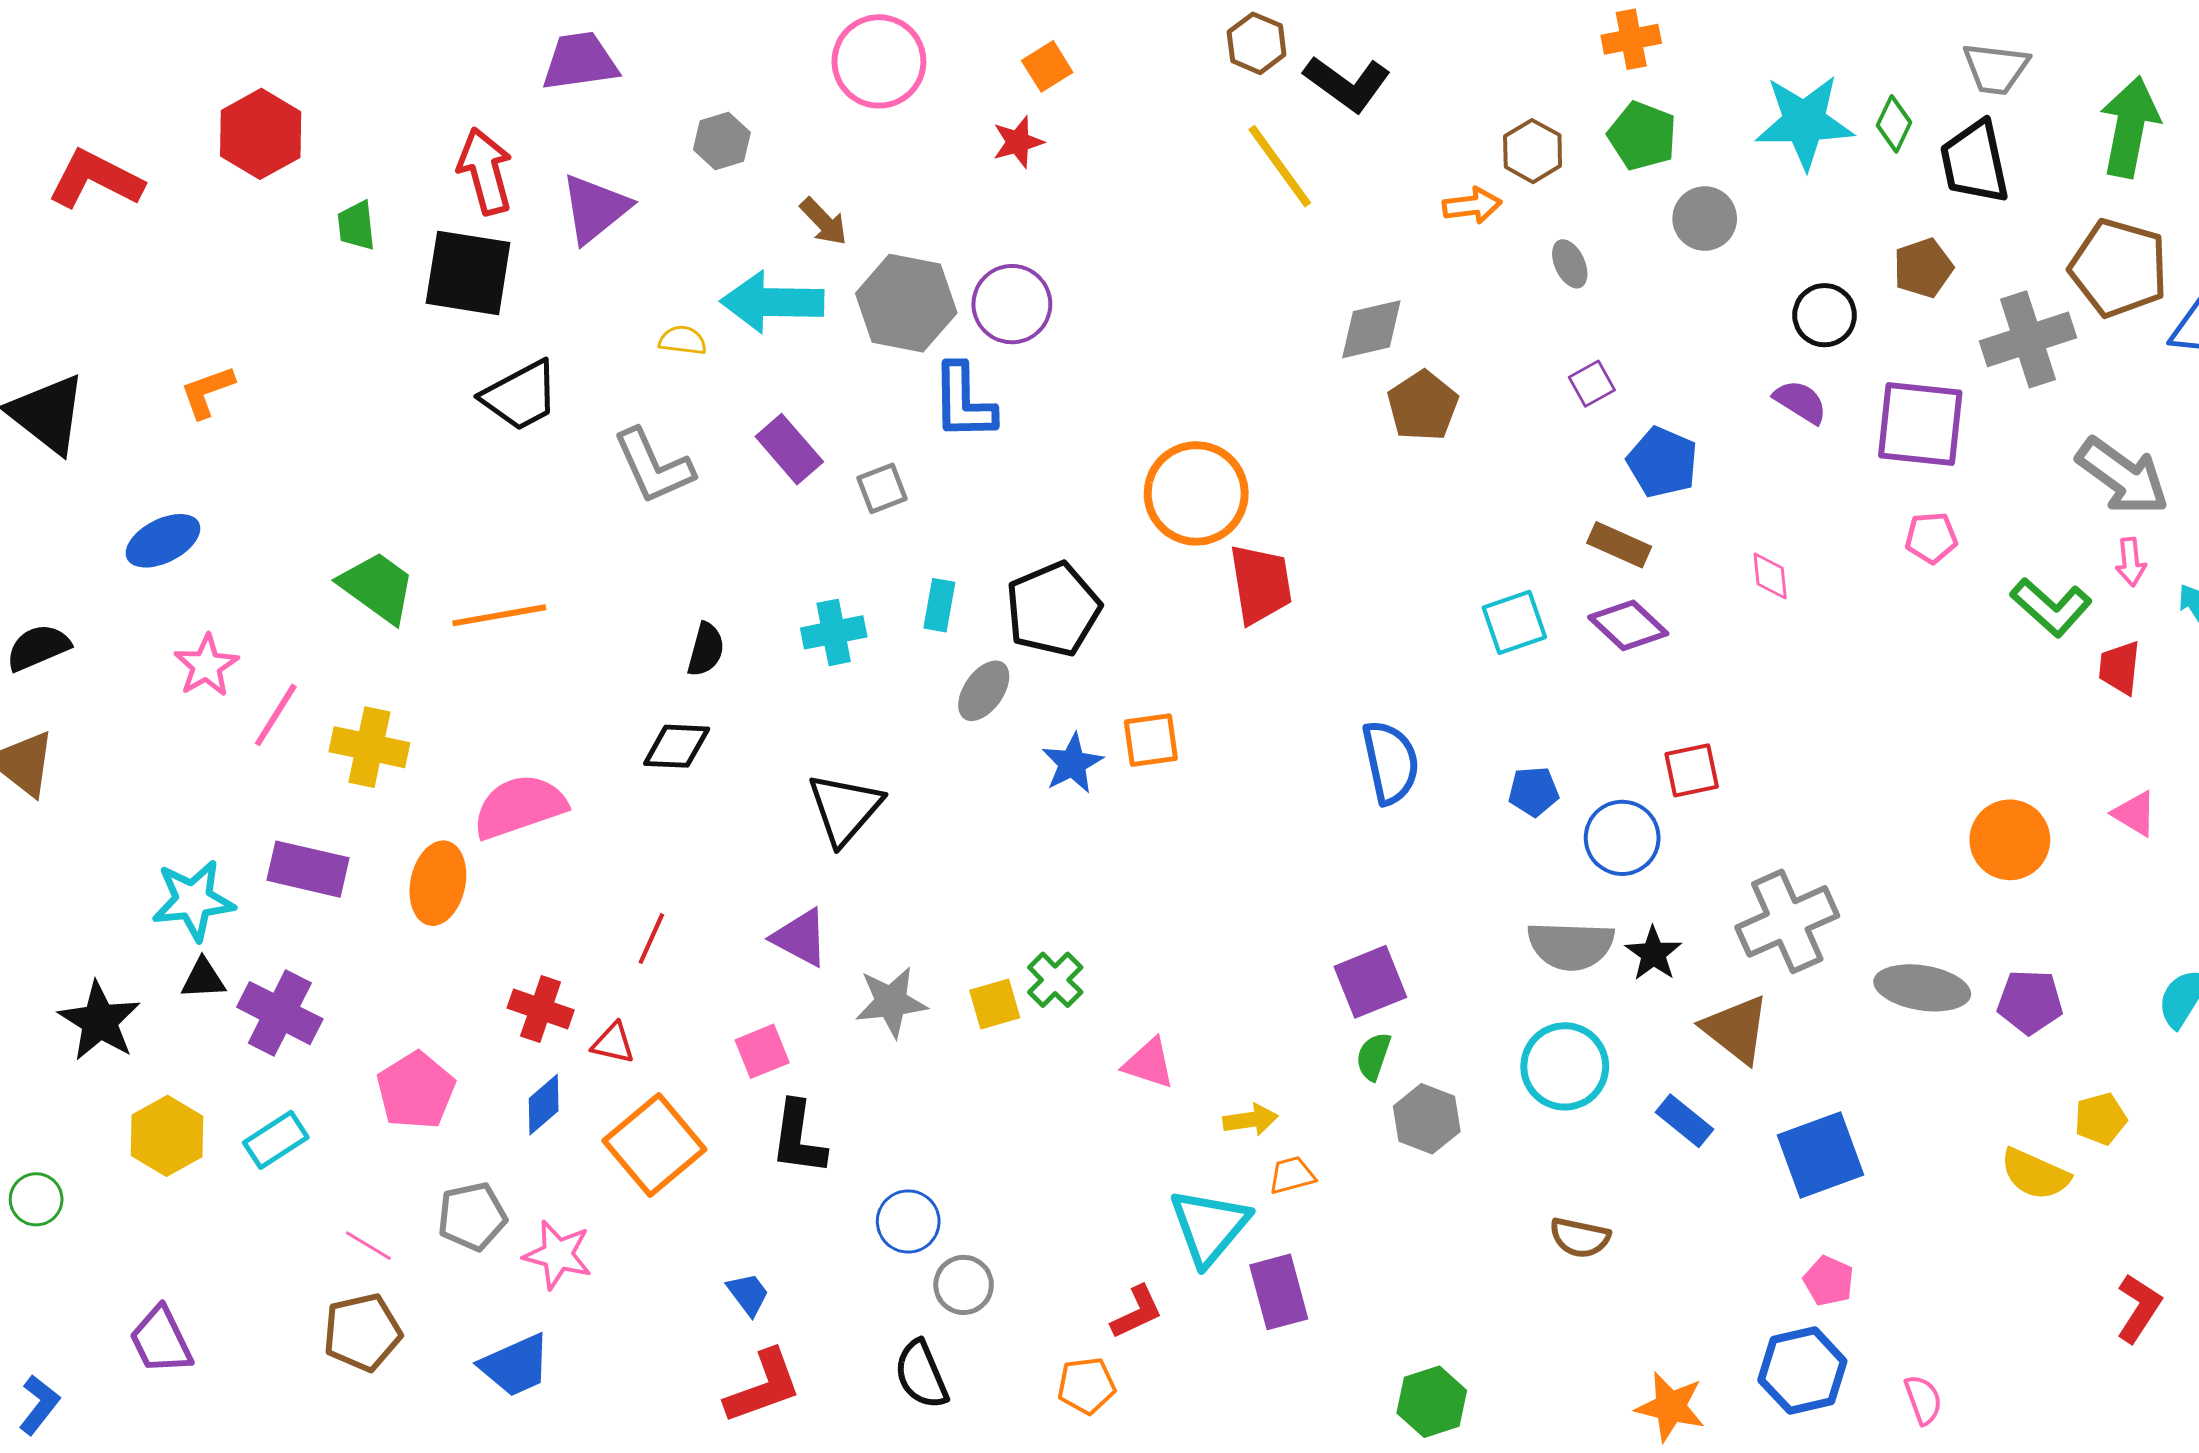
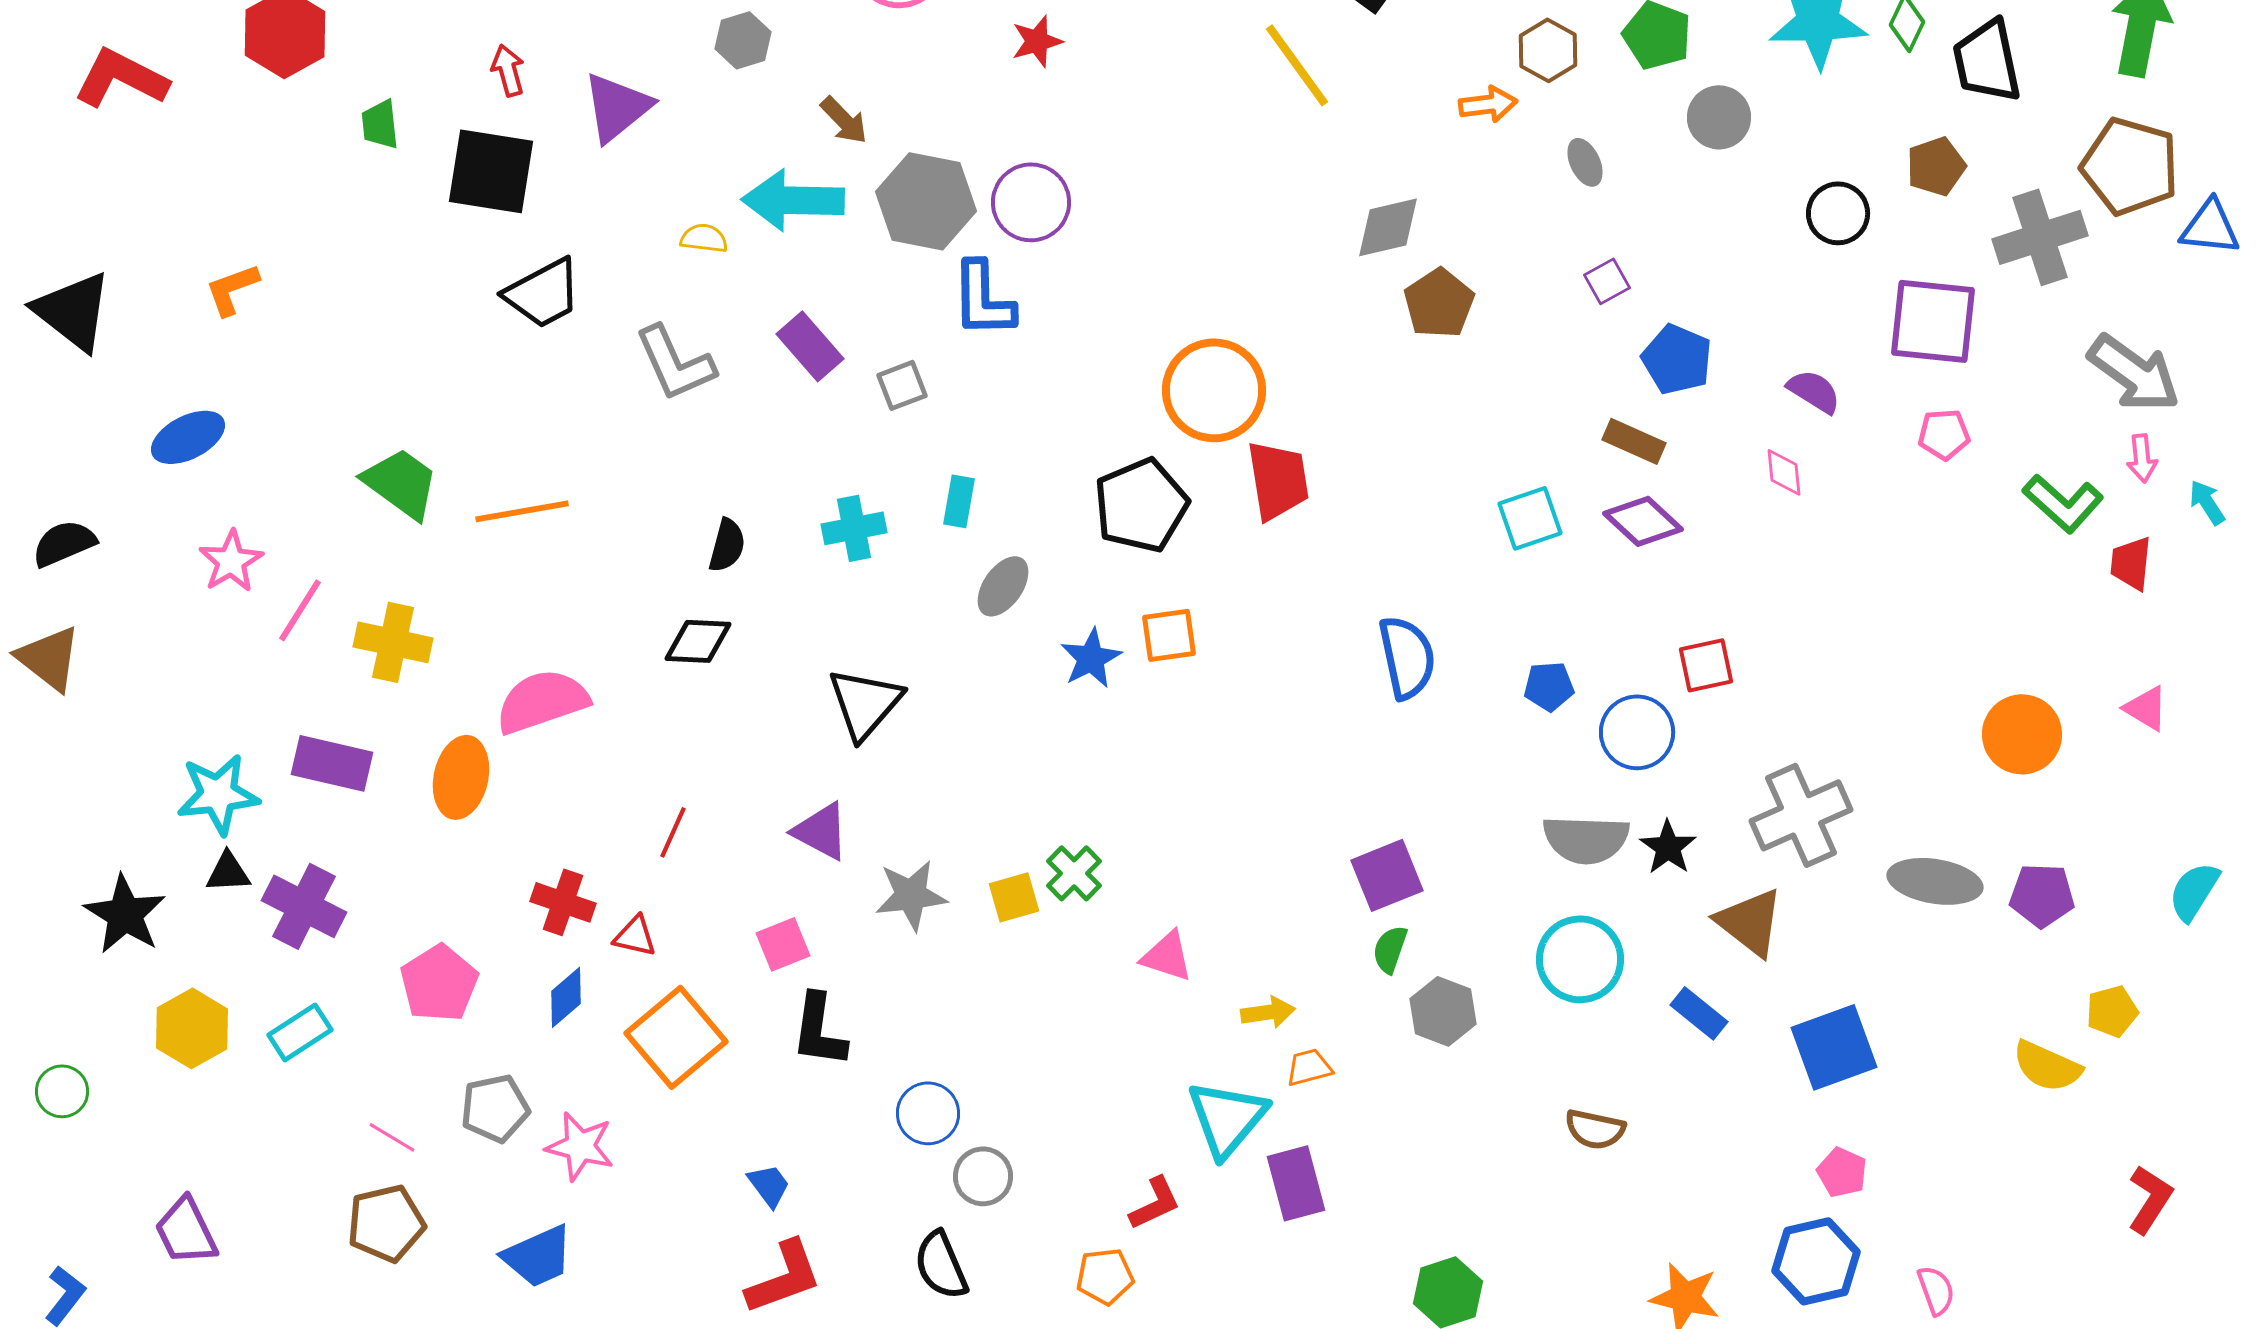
red arrow: (485, 171) -> (508, 70), size x0.6
purple semicircle: (1800, 402) -> (1814, 391), moved
black pentagon: (1053, 609) -> (1141, 505), moved

